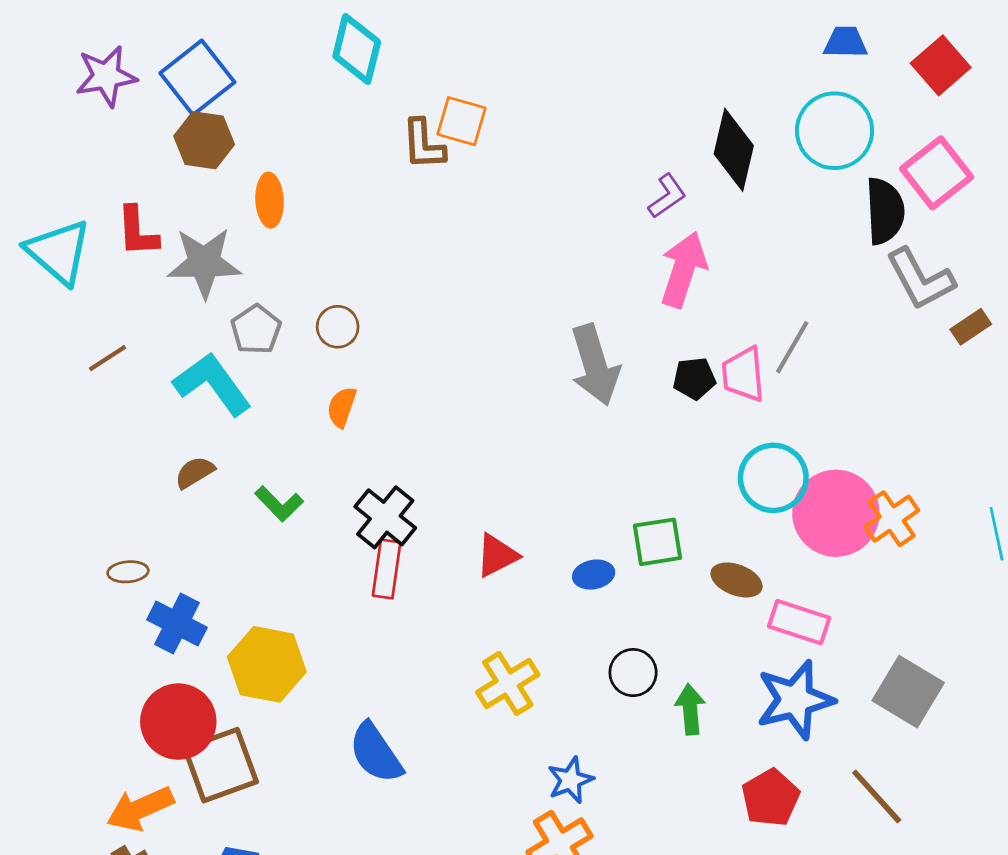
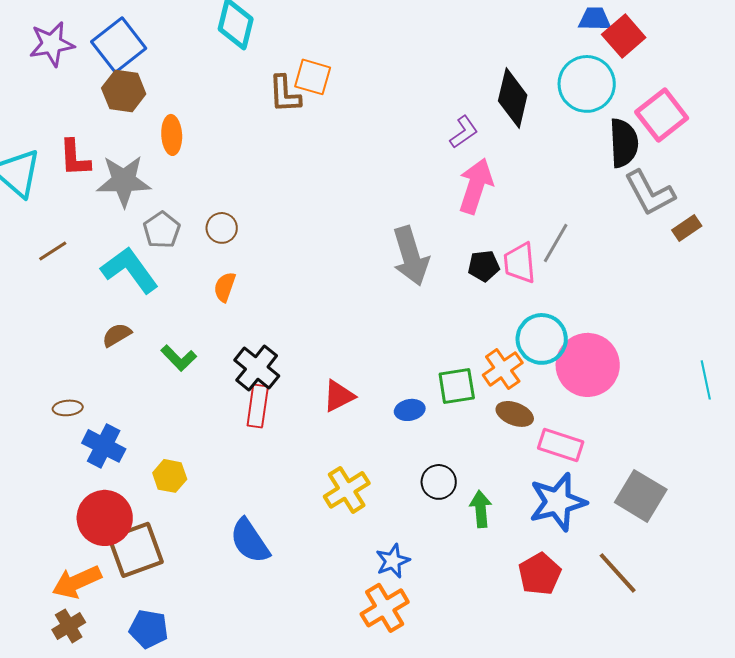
red square: (941, 65) -> (624, 36), moved
orange cross: (892, 519) -> (503, 369), moved
yellow hexagon: (267, 664) -> (170, 476), size x0.6

